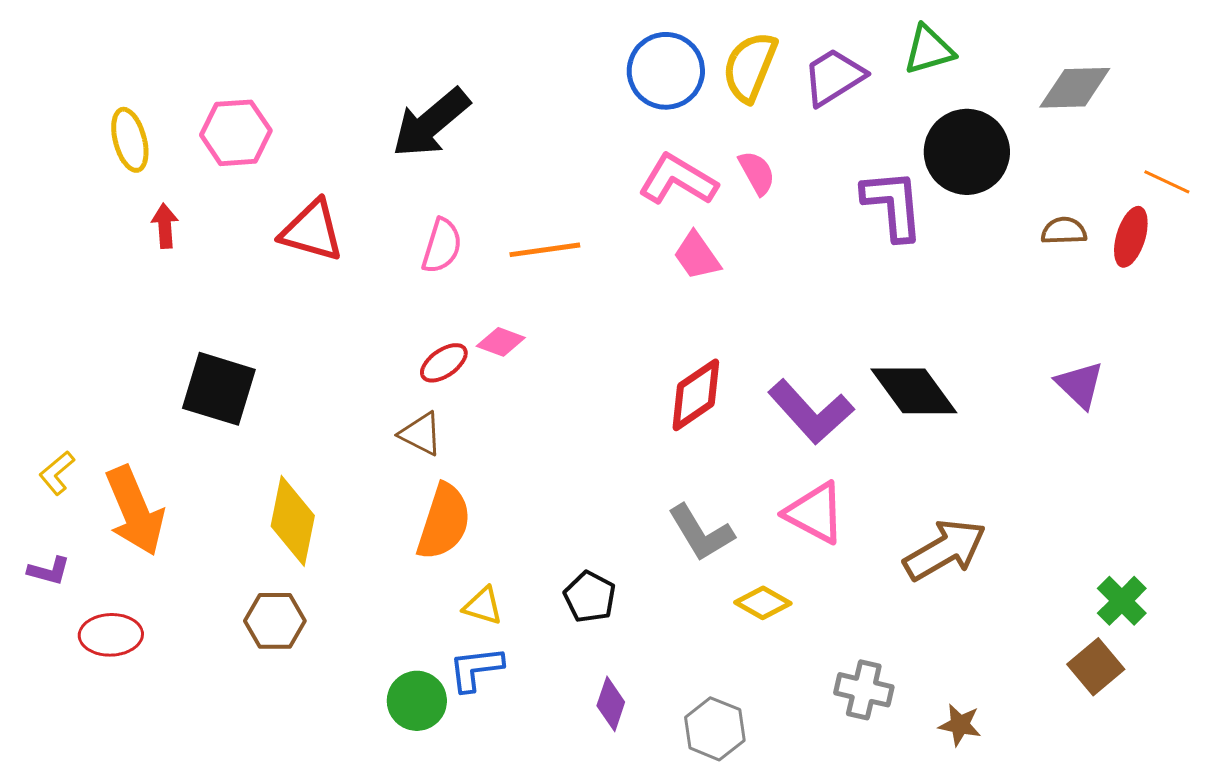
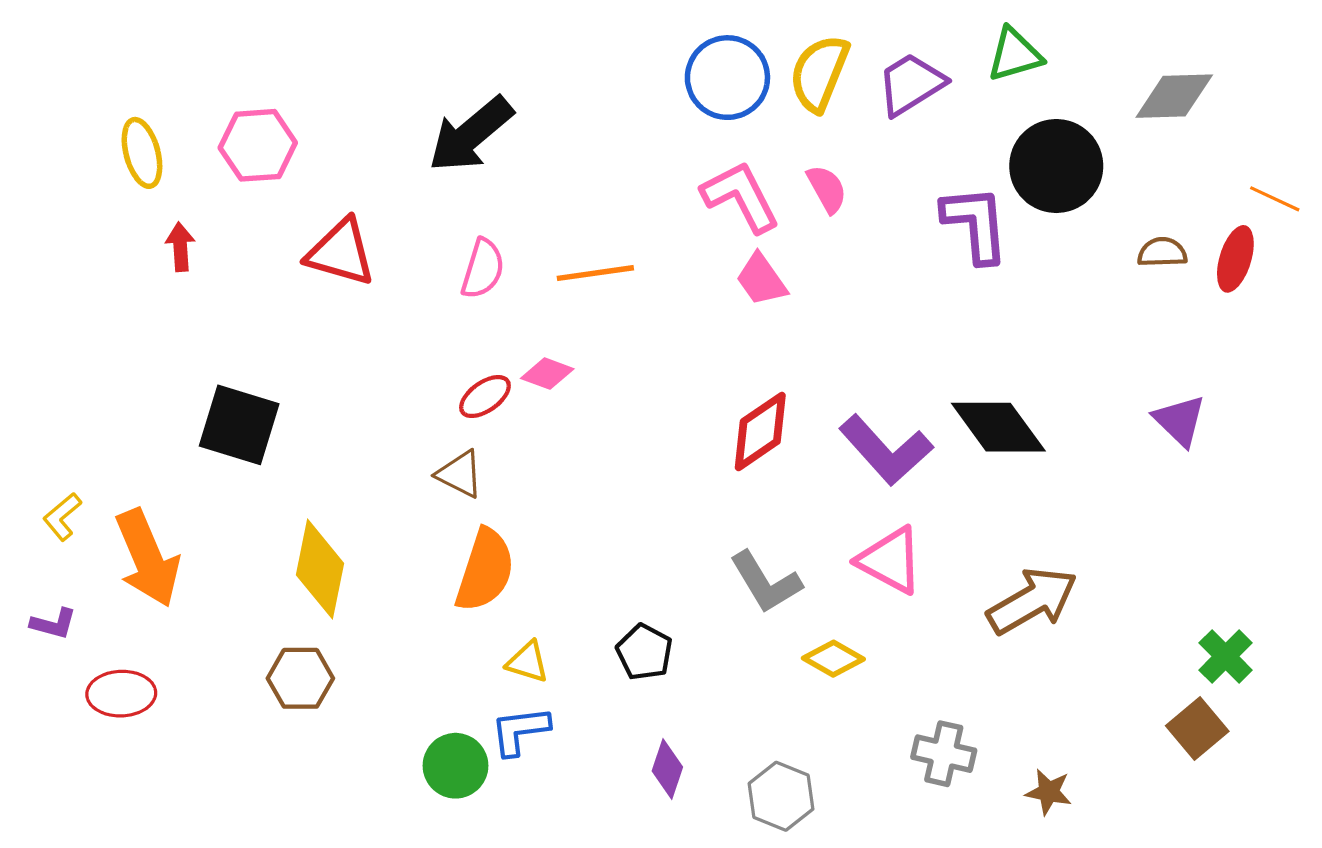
pink L-shape: (678, 180) -> (741, 197), turned 32

